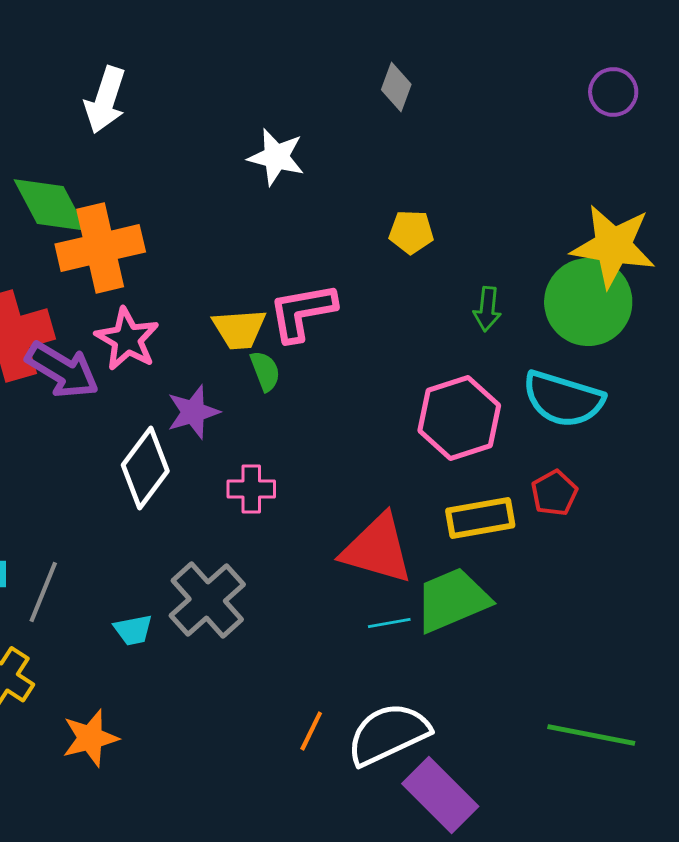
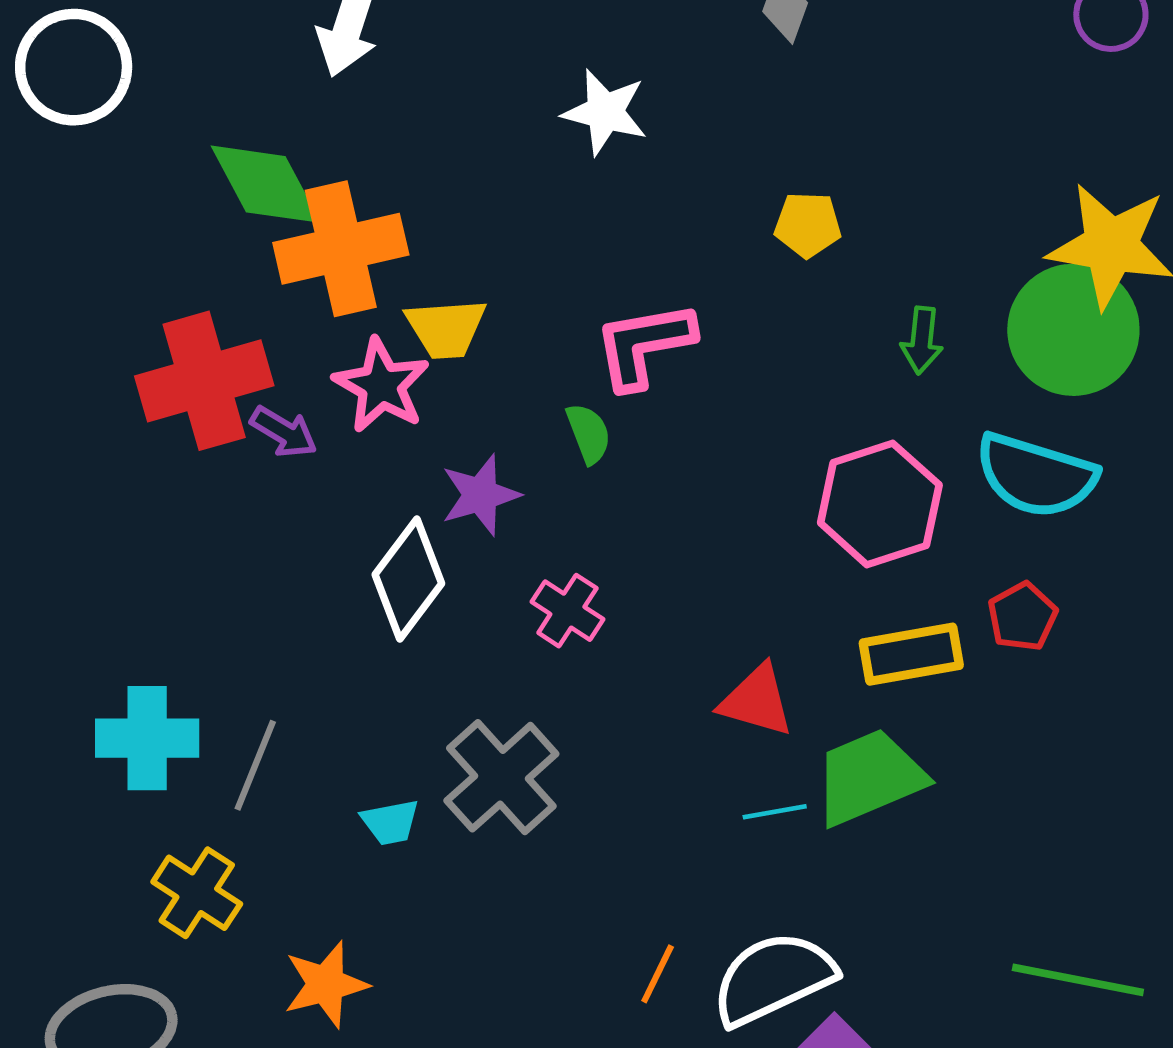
yellow trapezoid: (239, 329) -> (446, 328), moved
purple arrow: (62, 370) -> (284, 432), size x0.6
pink cross: (251, 489) -> (567, 611), turned 33
red triangle: (377, 549) -> (757, 701), size x0.7

